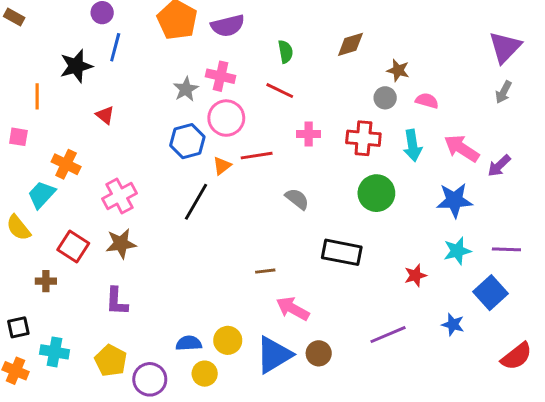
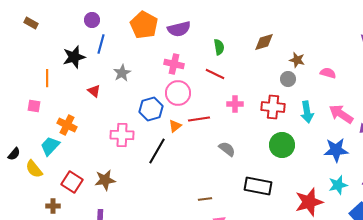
gray star: (186, 89) -> (122, 73), moved
pink semicircle: (427, 101) -> (328, 73), moved
pink cross: (119, 196) -> (122, 135), moved, turned 30
red star: (415, 275) -> (309, 202), size x1.8

